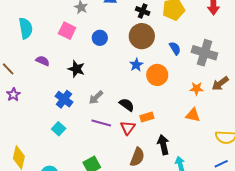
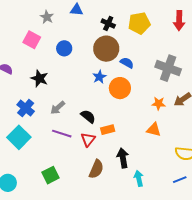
blue semicircle: (175, 48) -> (127, 63), moved, turned -32
cyan square: (59, 129) -> (19, 137), size x1.6

